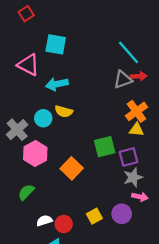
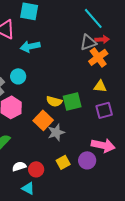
yellow semicircle: (64, 111) -> (54, 101), moved
orange cross: (136, 111) -> (98, 57), moved
purple square: (128, 157) -> (104, 110), moved
gray star: (133, 177) -> (56, 132), moved
pink arrow: (140, 197) -> (103, 145), size x1.6

